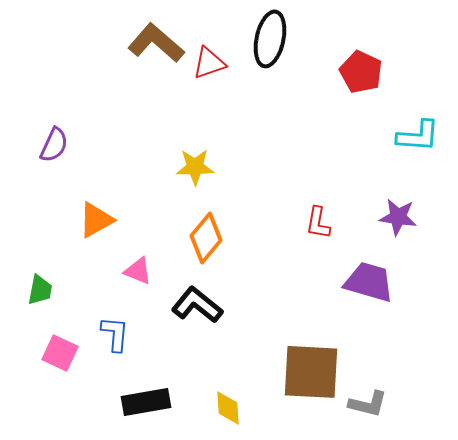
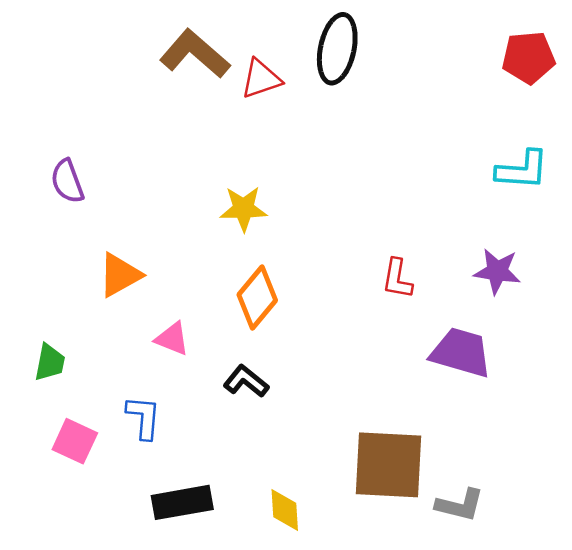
red pentagon: (361, 72) -> (528, 57), moved, turned -30
purple semicircle: (54, 145) -> (67, 181), turned 135
black L-shape: (197, 305) -> (246, 381), size x0.7

